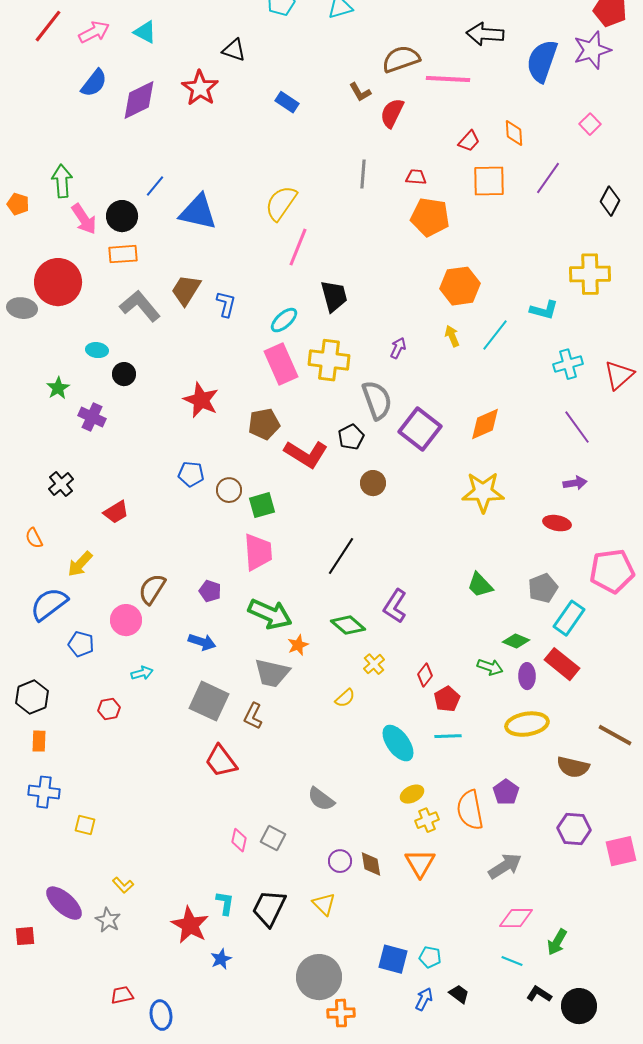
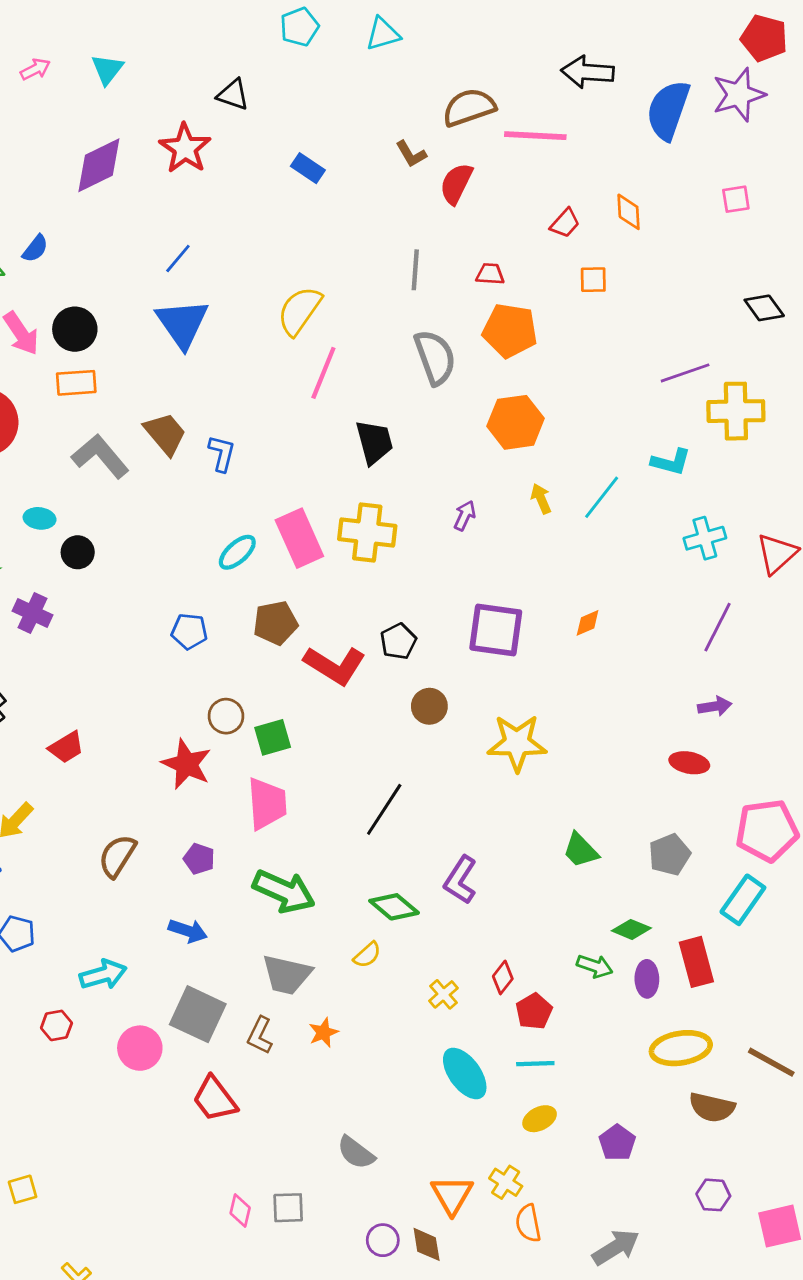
pink arrow: (94, 32) -> (35, 69), size x0.7
cyan triangle: (145, 32) -> (107, 69), turned 40
blue semicircle: (94, 83) -> (35, 249), moved, size x0.7
pink square: (590, 124) -> (736, 199), turned 35
purple line: (548, 178) -> (685, 373), moved, turned 36
orange square: (489, 181) -> (593, 280), size x0.6
blue line: (155, 186) -> (178, 258), moved
black diamond: (610, 201) -> (764, 308), turned -64
blue triangle: (198, 212) -> (182, 323), turned 42
orange hexagon: (460, 286) -> (516, 422), moved
brown trapezoid: (186, 290) -> (165, 434), turned 108
cyan ellipse: (284, 320) -> (237, 552), moved
red star: (201, 400) -> (186, 764), moved
gray semicircle: (377, 400) -> (435, 357), moved
orange diamond: (485, 424) -> (588, 623), size x0.6
purple line: (577, 427) -> (718, 627), turned 63
purple square: (420, 429) -> (496, 630), turned -30
blue pentagon: (191, 474) -> (189, 631), moved
yellow star: (483, 492) -> (517, 743), moved
cyan rectangle: (569, 618) -> (743, 900), moved
pink circle: (126, 620) -> (140, 1048), moved
orange star: (298, 645) -> (323, 1033), moved
yellow cross: (374, 664) -> (444, 994), moved
red rectangle: (562, 664) -> (696, 962), turned 36
cyan arrow: (142, 673) -> (103, 975), size x1.5
yellow semicircle: (345, 698) -> (367, 955), moved
yellow ellipse: (527, 724) -> (681, 1048), moved
yellow ellipse: (412, 794) -> (540, 1119), moved
orange semicircle: (470, 810) -> (528, 1223), moved, size x0.7
yellow cross: (427, 820) -> (506, 1182), turned -35
yellow square: (85, 825) -> (23, 1189), turned -30
purple hexagon: (574, 829) -> (713, 1195), size x0.7
gray square: (273, 838) -> (288, 1208), turned -30
orange triangle: (420, 863) -> (452, 1195), moved

